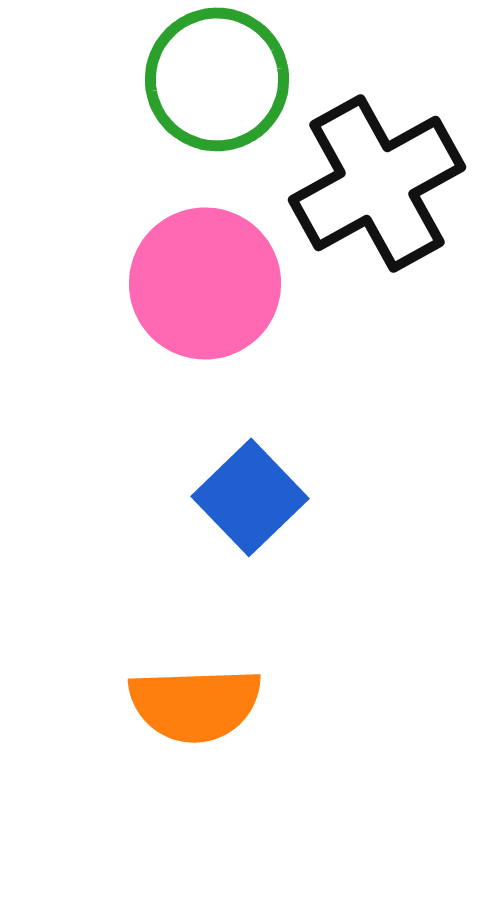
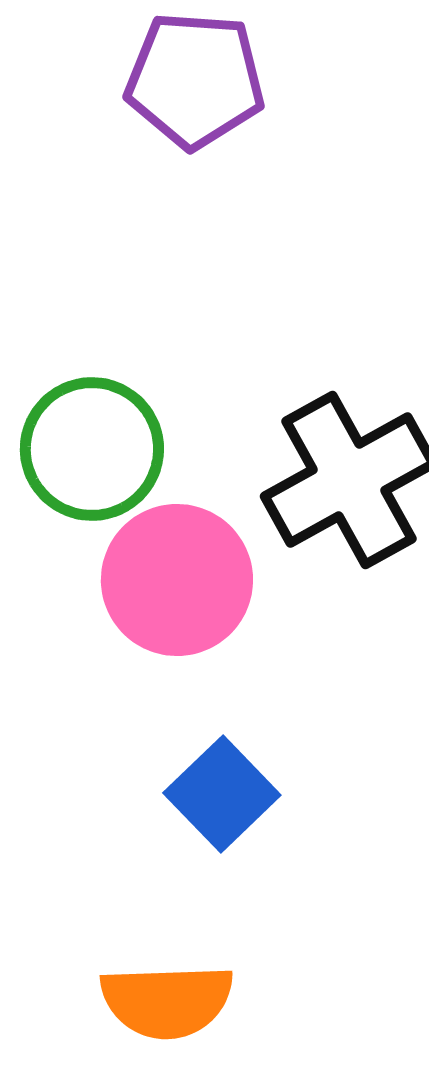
green circle: (217, 79) -> (92, 449), moved

